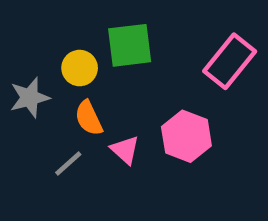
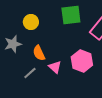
green square: (130, 45) -> (71, 15), moved
yellow circle: (80, 68) -> (31, 22), moved

